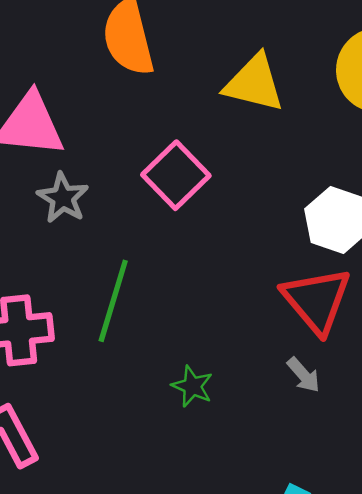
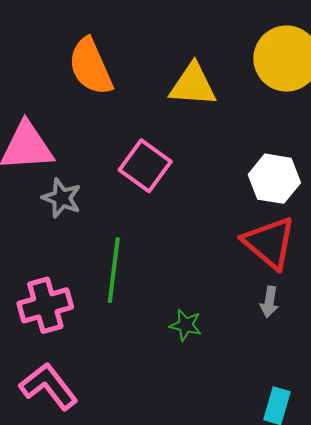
gray arrow: (304, 375) -> (269, 302), turned 60

